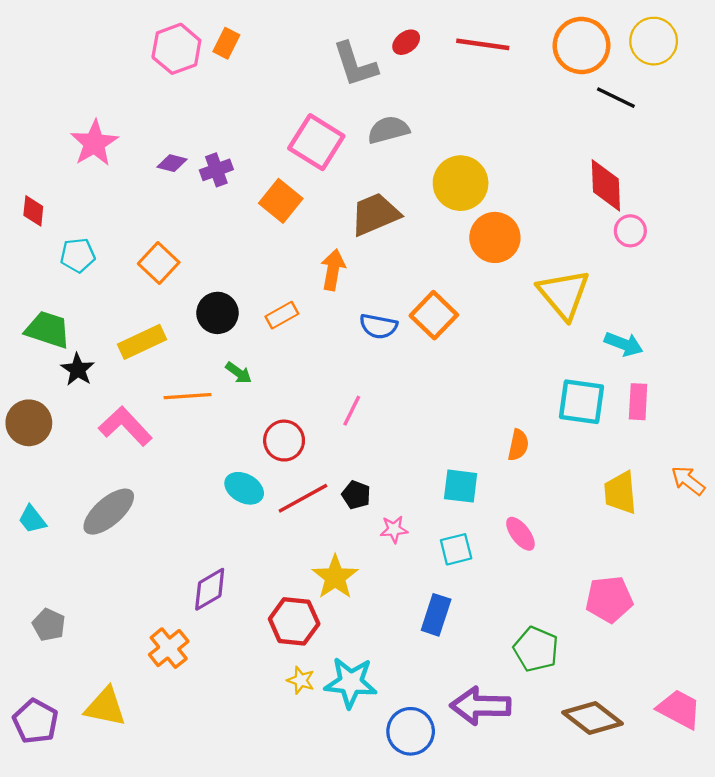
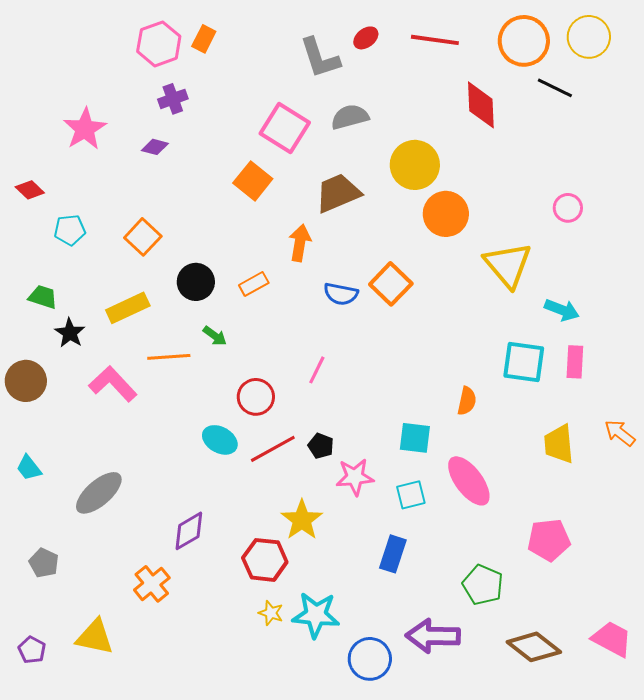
purple cross: (216, 170) -> (173, 99), moved
red diamond: (606, 185) -> (481, 105), moved
red diamond: (33, 211) -> (30, 190), turned -52
green trapezoid: (48, 330) -> (43, 297), size x0.7
gray ellipse: (109, 512) -> (99, 493), moved
pink star: (394, 529) -> (355, 477), size x1.5
pink ellipse: (520, 534) -> (469, 481), size x1.6
purple pentagon: (36, 721) -> (32, 650), size x0.7

